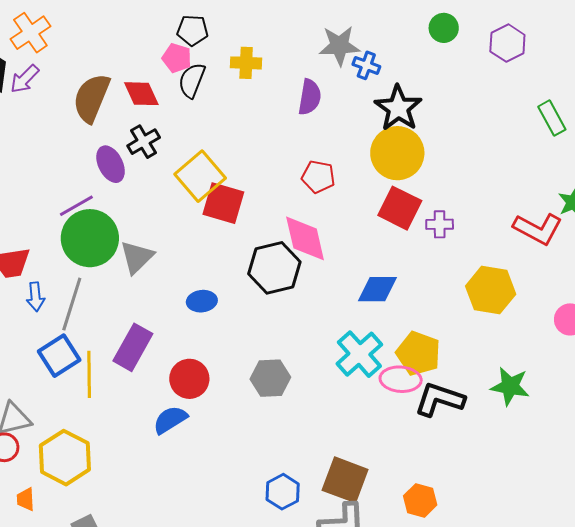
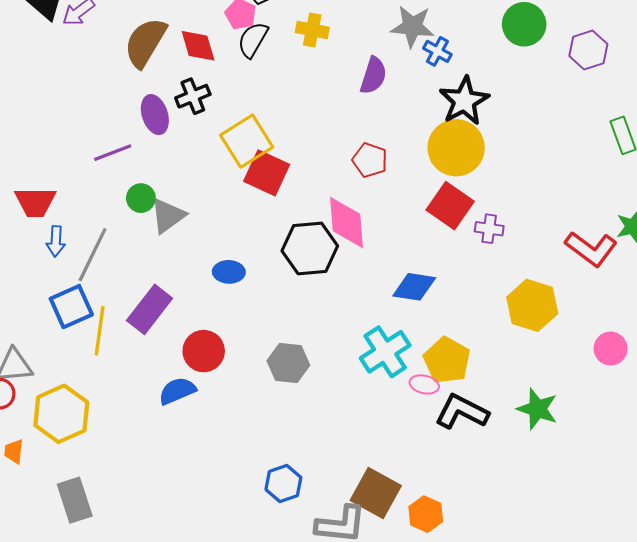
green circle: (444, 28) -> (524, 24), size x1.4
green circle: (90, 238) -> (141, 198), moved, size x0.5
pink ellipse: (401, 379) -> (424, 384), size x0.7
brown square: (345, 480) -> (376, 493), moved

